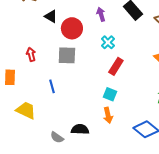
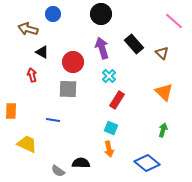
purple arrow: (101, 14) -> (102, 48), size x1.5
black triangle: (51, 16) -> (42, 52), moved
red arrow: (31, 54) -> (32, 75), moved
blue line: (52, 86) -> (53, 120), turned -64

